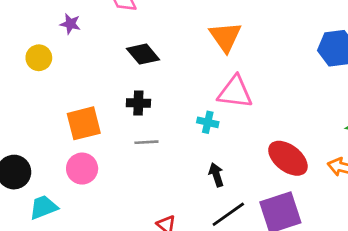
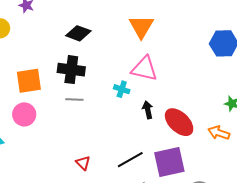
black diamond: (143, 54) -> (78, 33), turned -35
black cross: (138, 103) -> (71, 70), size x1.5
black arrow: (216, 175) -> (148, 110), moved

